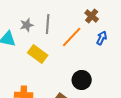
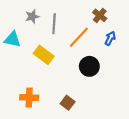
gray star: (27, 25) -> (32, 16), moved
black circle: (82, 80) -> (89, 66), moved

